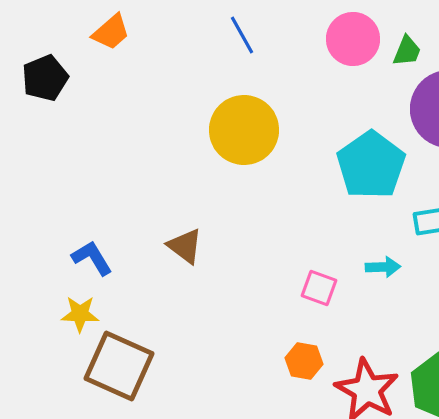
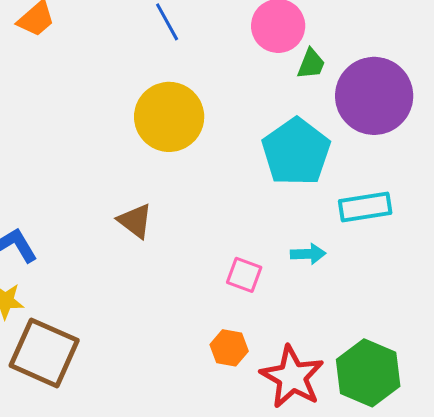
green trapezoid: (407, 51) -> (311, 64), moved
brown triangle: (185, 246) -> (135, 221), moved

